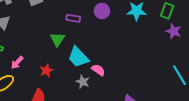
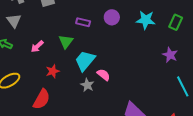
purple star: (174, 31) -> (170, 55), moved
cyan trapezoid: (78, 57) -> (85, 61), turned 80
pink arrow: (17, 63) -> (37, 46), moved

